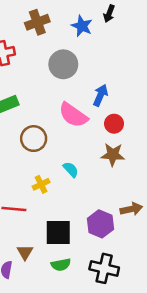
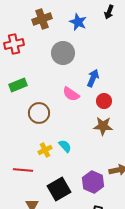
black arrow: (109, 14) -> (109, 12), moved
pink semicircle: (73, 115) -> (71, 94), size x0.7
cyan semicircle: (71, 169) -> (65, 146), moved
black square: (58, 233) -> (59, 189), turned -30

